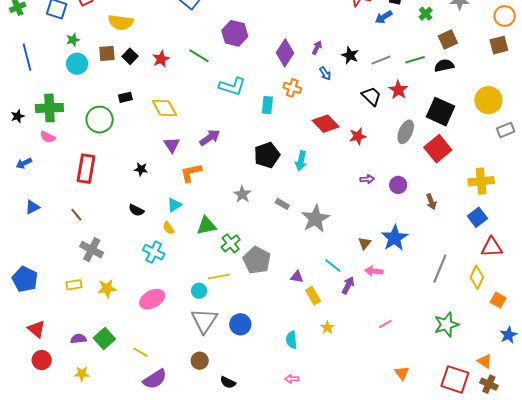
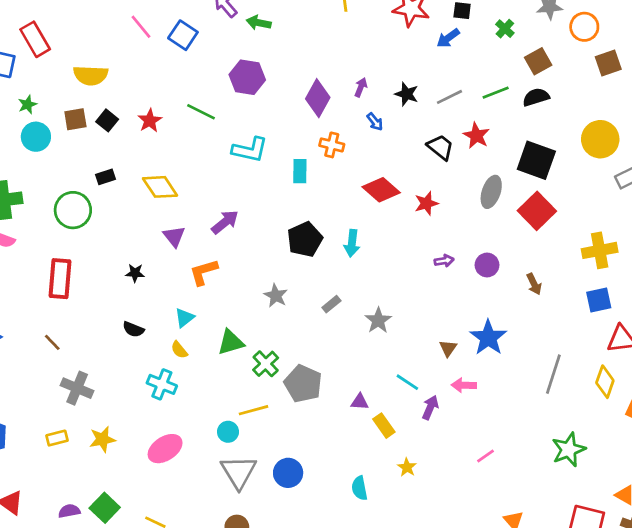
orange circle: (505, 16) -> (584, 27), moved
gray rectangle: (282, 204) -> (331, 304), turned -64
blue square: (477, 217) -> (599, 300), turned 30
gray star: (315, 219) -> (378, 320), size x0.7

